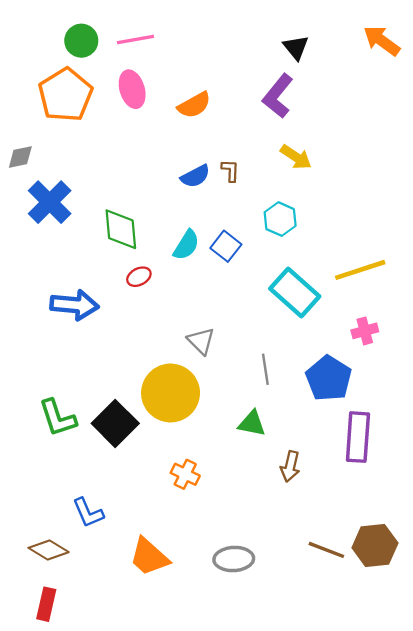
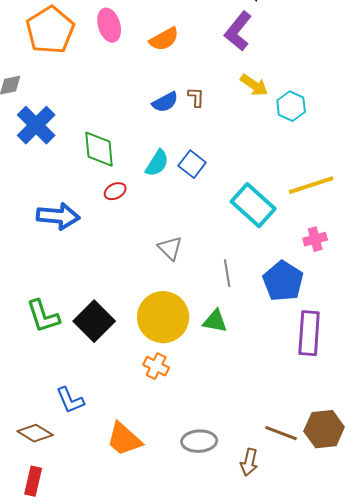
cyan hexagon: (280, 219) -> (291, 106), moved
yellow circle: (171, 393) -> (163, 317), moved
brown arrow: (290, 466) -> (249, 462), moved

